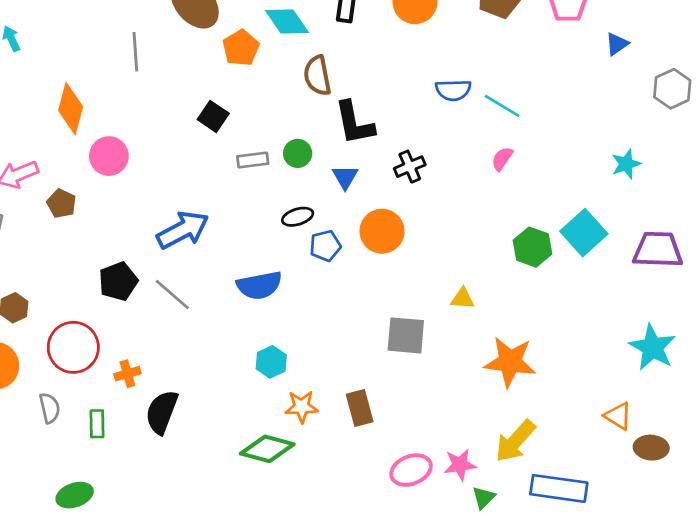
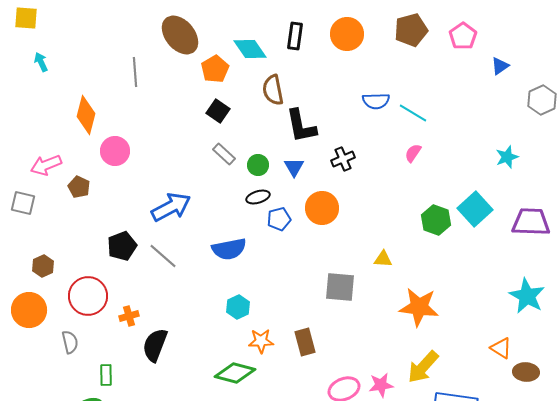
black square: (213, 116) -> (218, 111), moved
green circle: (298, 153) -> (258, 165), moved
gray rectangle: (253, 160) -> (224, 154), turned 50
green rectangle: (97, 424) -> (106, 375), moved

